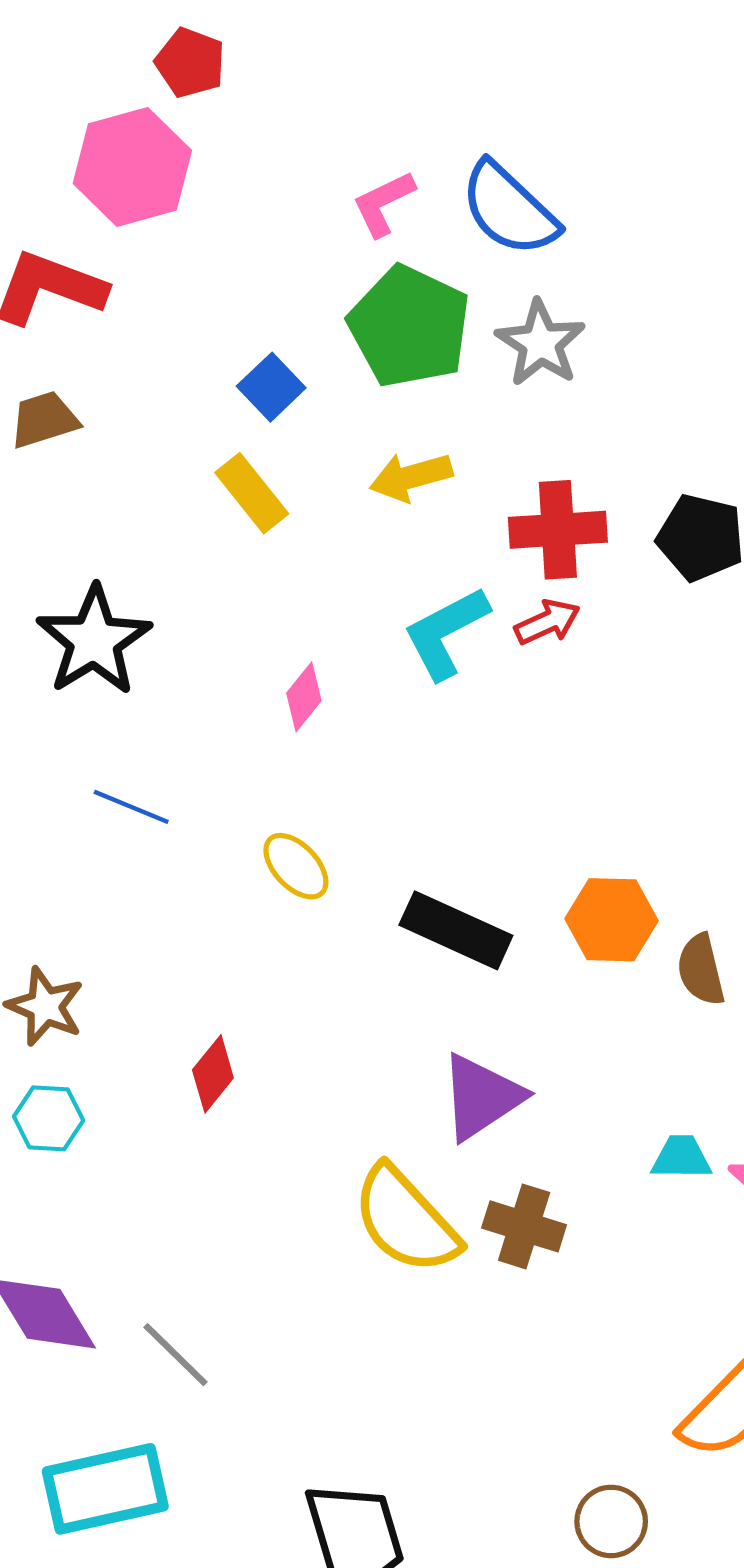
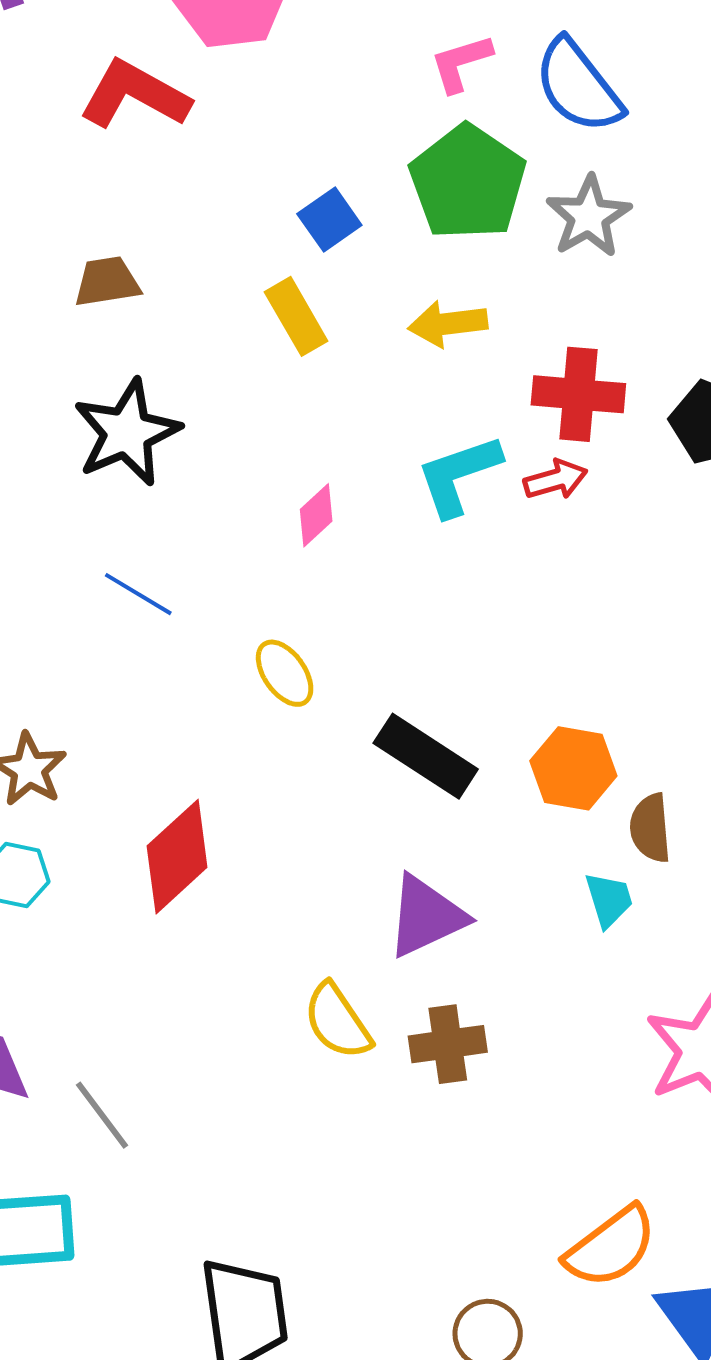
brown trapezoid: (44, 420) -> (107, 282), moved
red diamond: (213, 1074) -> (177, 857), size x1.6
cyan trapezoid: (681, 1157) -> (609, 900), moved, turned 64
yellow semicircle: (406, 1220) -> (337, 1021), size x0.7
brown cross: (524, 1226) -> (448, 1044), turned -34

